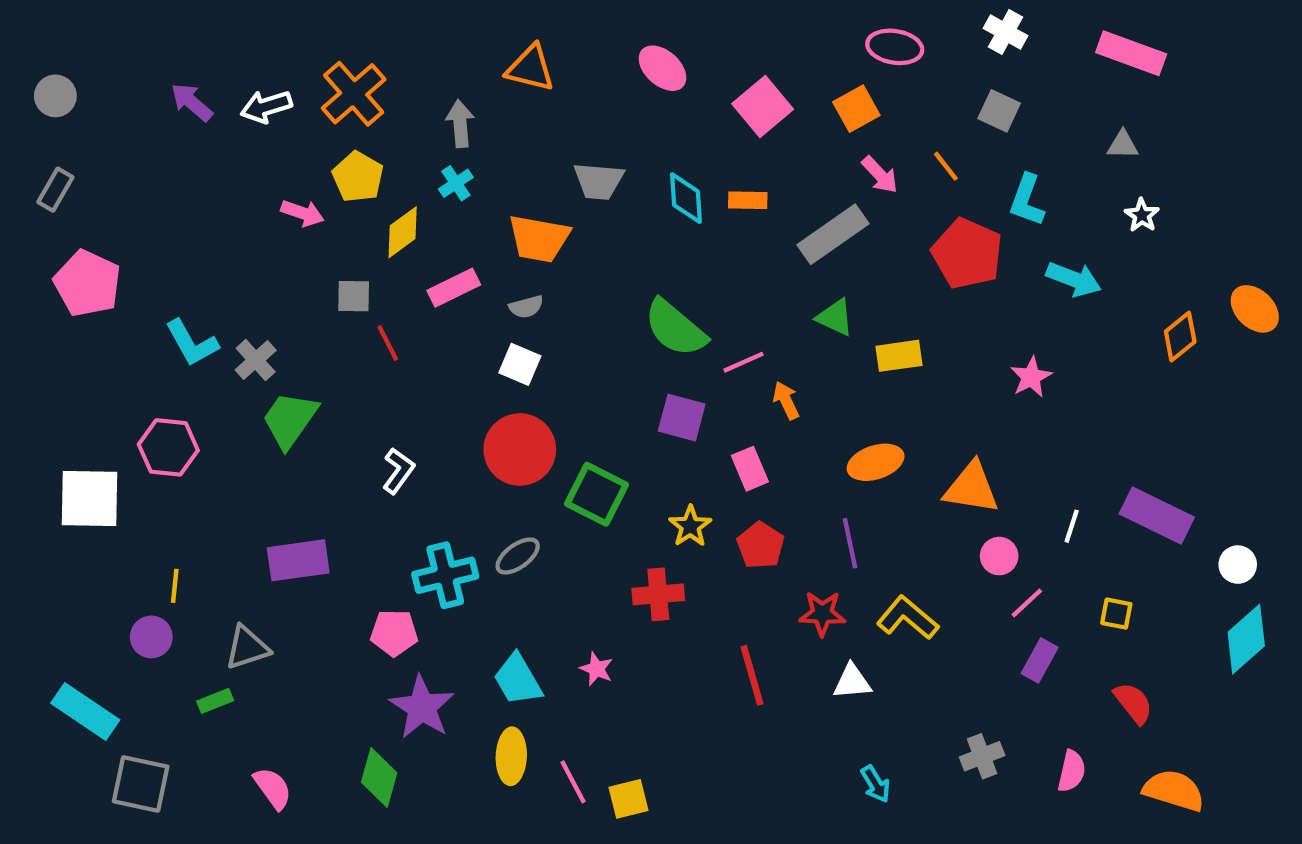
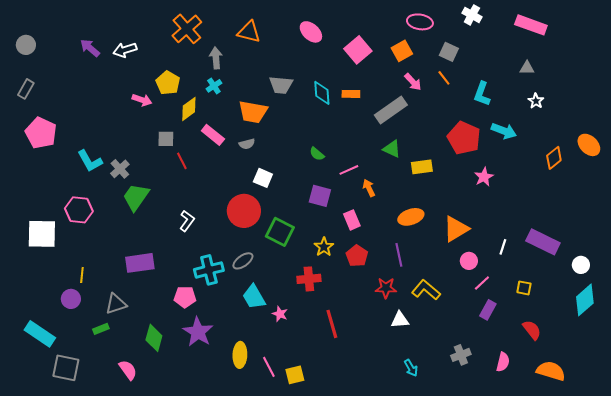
orange cross: (354, 94) -> (187, 29), moved
gray square: (999, 111) -> (449, 52), moved
red pentagon: (967, 254) -> (464, 138), moved
pink rectangle: (454, 288) -> (213, 135), turned 65
green semicircle: (675, 328) -> (317, 154), size x0.5
white square: (520, 364) -> (263, 178), moved
orange triangle: (971, 488) -> (456, 229), turned -40
red line: (752, 675) -> (332, 324), moved
cyan trapezoid: (518, 680) -> (254, 297), moved
green diamond: (379, 778) -> (154, 338), moved

